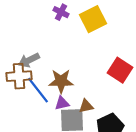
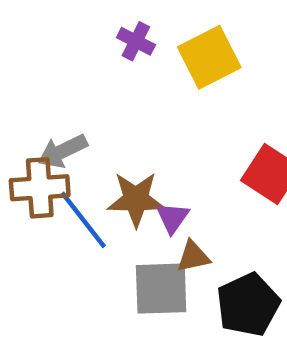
purple triangle: (62, 103) -> (173, 218), moved, turned -42

